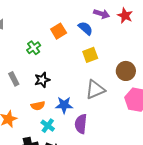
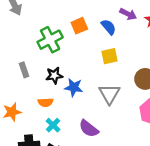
green cross: (34, 48) -> (50, 40), size x1.6
gray triangle: (95, 89) -> (109, 94), turned -45
blue star: (64, 105) -> (74, 87), moved
purple semicircle: (81, 124) -> (89, 129), turned -66

